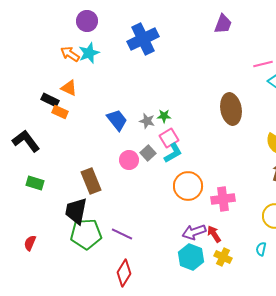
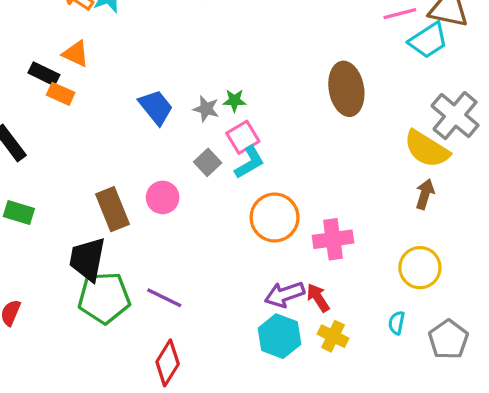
pink circle: (129, 160) -> (163, 197), moved

